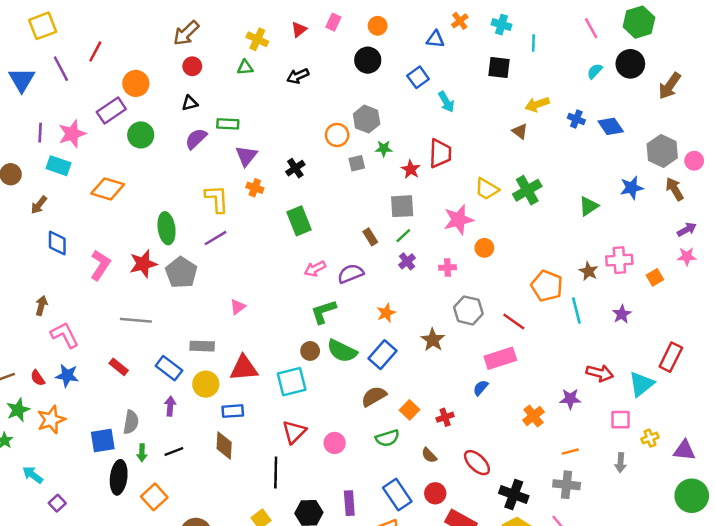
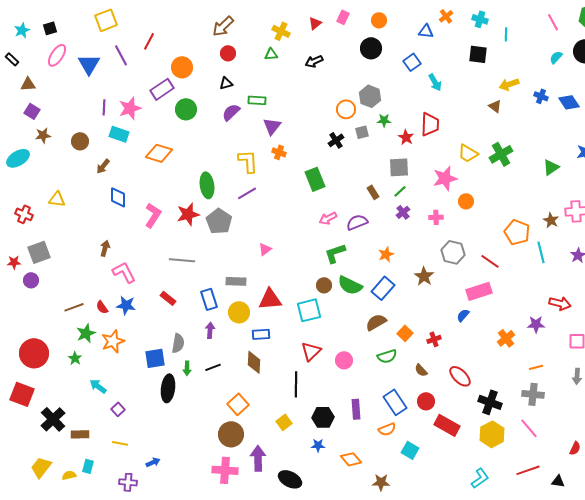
black cross: (295, 168) -> (336, 140), moved
blue rectangle: (169, 368) -> (209, 299), turned 35
orange square: (154, 497) -> (238, 404), moved

